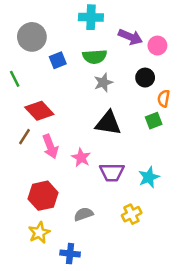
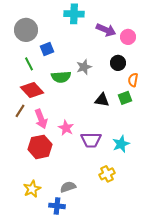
green semicircle: (95, 57) -> (61, 77), moved
green line: (15, 79) -> (29, 64), moved
black triangle: (108, 123) -> (102, 100), moved, size x0.7
red hexagon: (43, 196) -> (40, 147), moved
gray semicircle: (84, 214) -> (68, 187), moved

